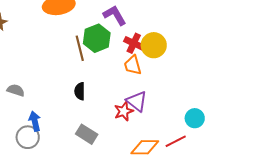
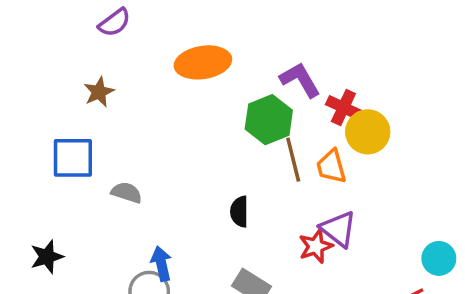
red cross: (134, 43) -> (343, 108), moved
brown line: (80, 48) -> (293, 160), moved
gray semicircle: (16, 90) -> (127, 193), moved

